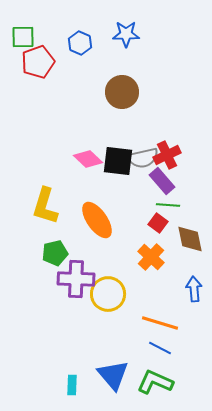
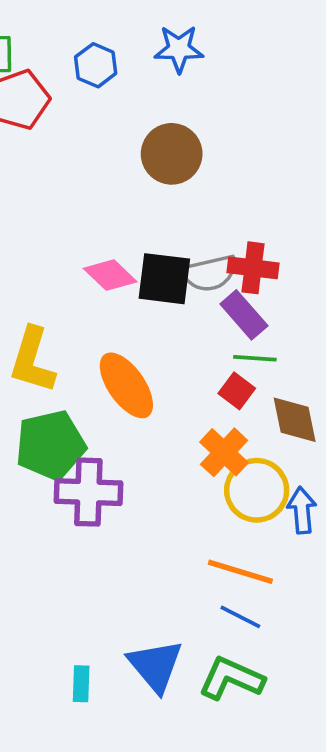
red cross: (167, 155) -> (253, 268), turned 32
green pentagon: (55, 253) -> (50, 445), size x1.5
yellow circle: (108, 294) -> (257, 490), moved

